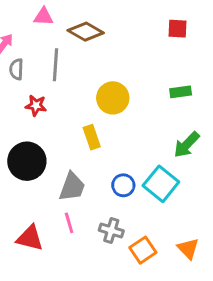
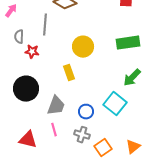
gray semicircle: (16, 69) -> (19, 37), moved
green rectangle: (181, 92) -> (128, 43), size x1.6
blue circle: (123, 185) -> (86, 112), moved
orange triangle: (188, 249) -> (133, 147), turned 35

